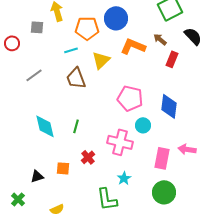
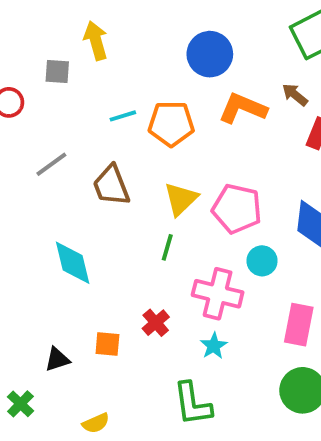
orange pentagon: (87, 28) -> (171, 124), moved
yellow triangle: (101, 60) -> (181, 199), moved
brown trapezoid: (76, 78) -> (111, 186), moved
green line: (76, 126) -> (167, 247), moved
cyan star: (124, 178) -> (214, 346), moved

